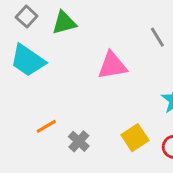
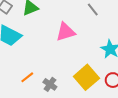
yellow square: (135, 138) -> (86, 77), size x1.4

